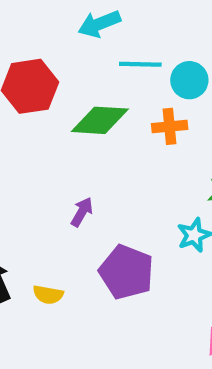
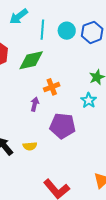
cyan line: (140, 64) -> (42, 30), turned -72
orange cross: (170, 126) -> (52, 87), moved

